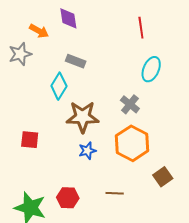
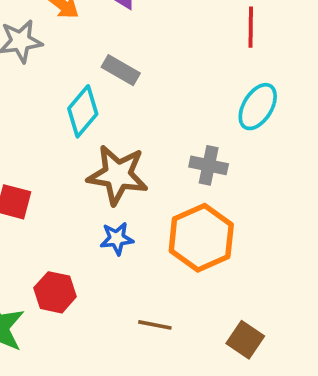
gray cross: (130, 104) -> (209, 165), turned -36
brown square: (163, 177) -> (245, 340), moved, turned -30
red hexagon: (68, 198) -> (55, 292), moved

